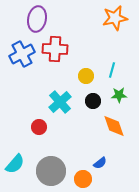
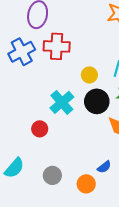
black circle: (93, 101) -> (97, 101), size x1.5
gray circle: (51, 171) -> (52, 175), size x0.6

